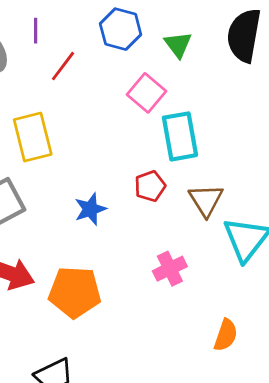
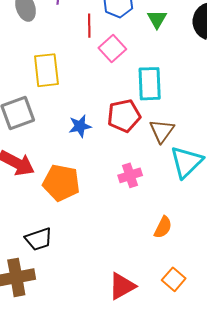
red line: (63, 66) -> (89, 26), moved, turned -45
pink square: (147, 93) -> (112, 49), moved
red pentagon: (150, 186) -> (124, 116), size x1.5

